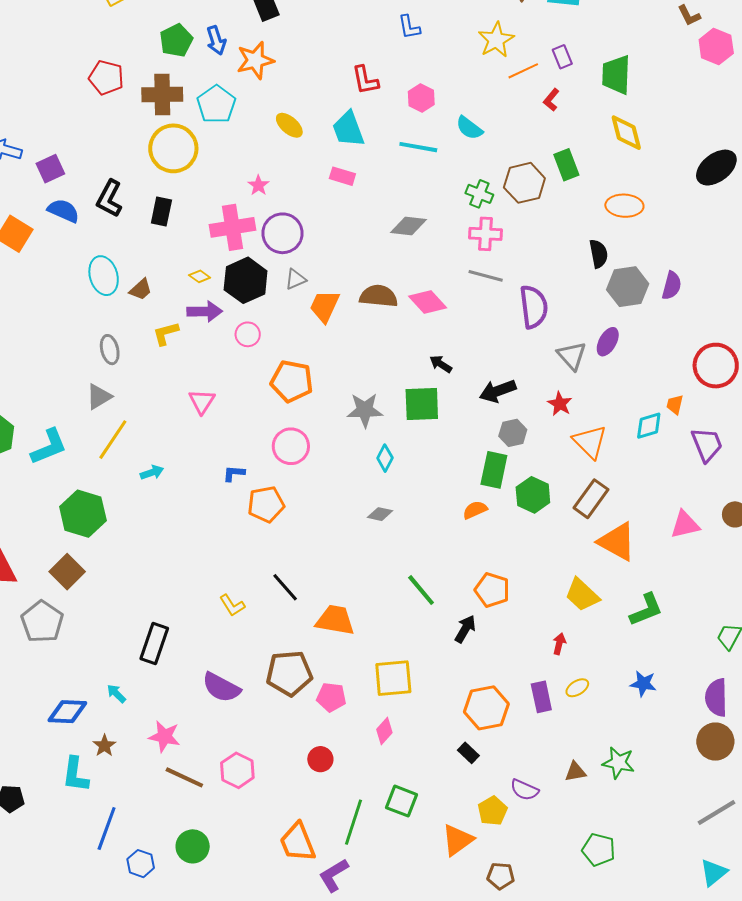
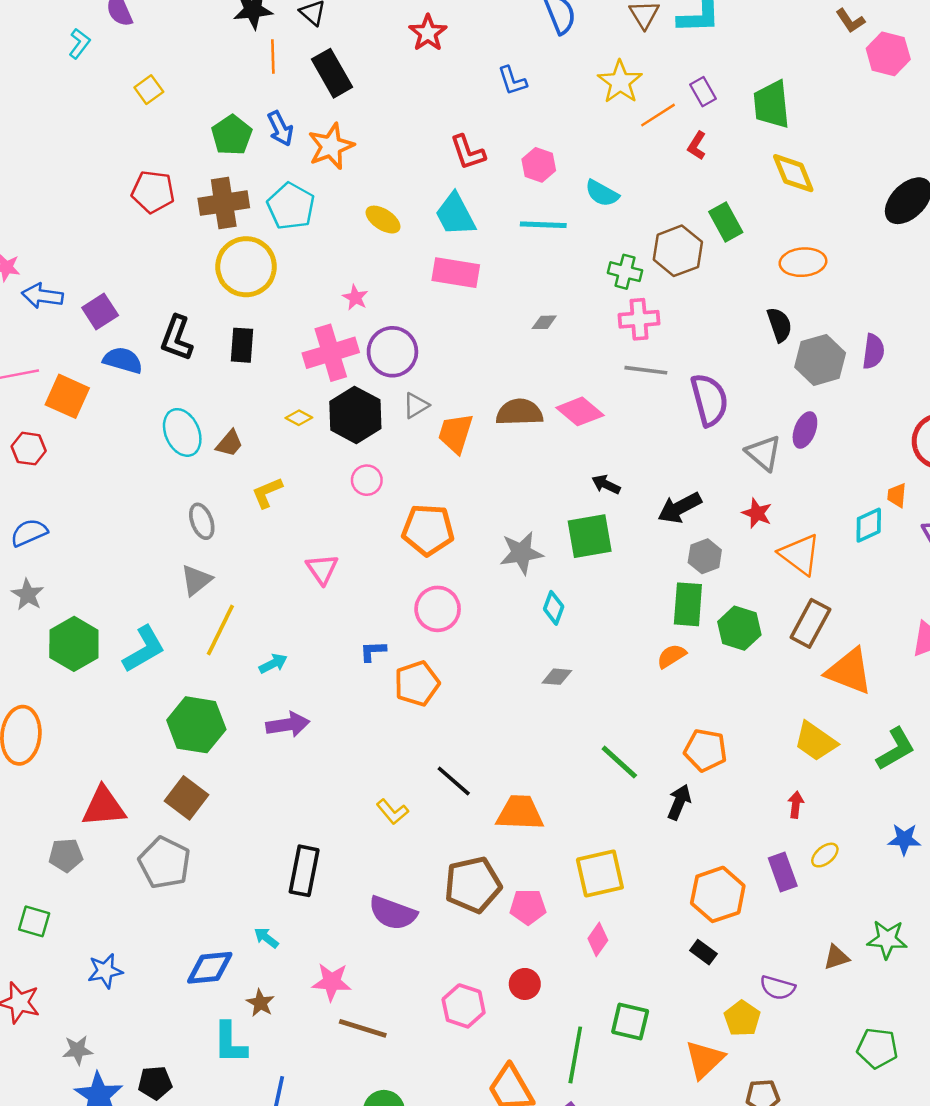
pink rectangle: (342, 176) -> (456, 273), size x1.5
gray diamond: (408, 226) -> (544, 322), size x0.6
purple arrow: (205, 311) -> (288, 725), moved
pink hexagon: (237, 770) -> (464, 1006), moved

